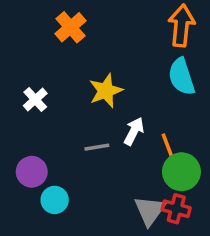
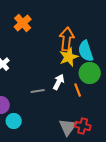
orange arrow: (181, 26) -> (67, 39), moved
yellow star: (106, 91) -> (69, 57), moved
green circle: (181, 172) -> (90, 73), moved

